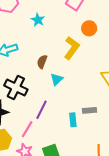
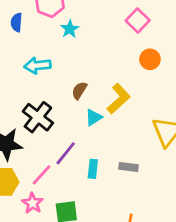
cyan star: (38, 20) -> (70, 29), moved
yellow L-shape: (72, 48) -> (119, 99), moved
cyan rectangle: (73, 120) -> (93, 169), moved

